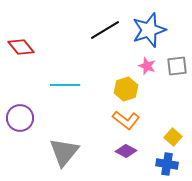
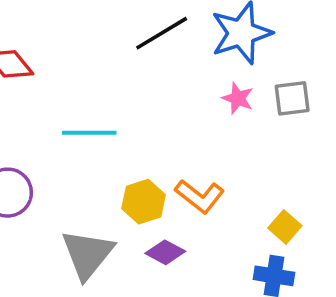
yellow hexagon: (126, 89) -> (144, 202), moved
purple diamond: (126, 151) -> (165, 252), moved

